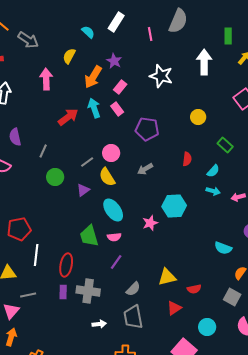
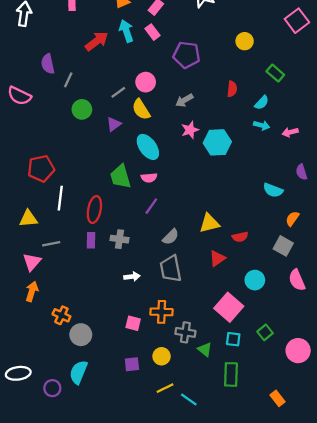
purple semicircle: (15, 137) -> (48, 64), moved
pink star: (150, 223) -> (190, 130), moved
gray cross: (88, 291) -> (119, 239), size x0.7

